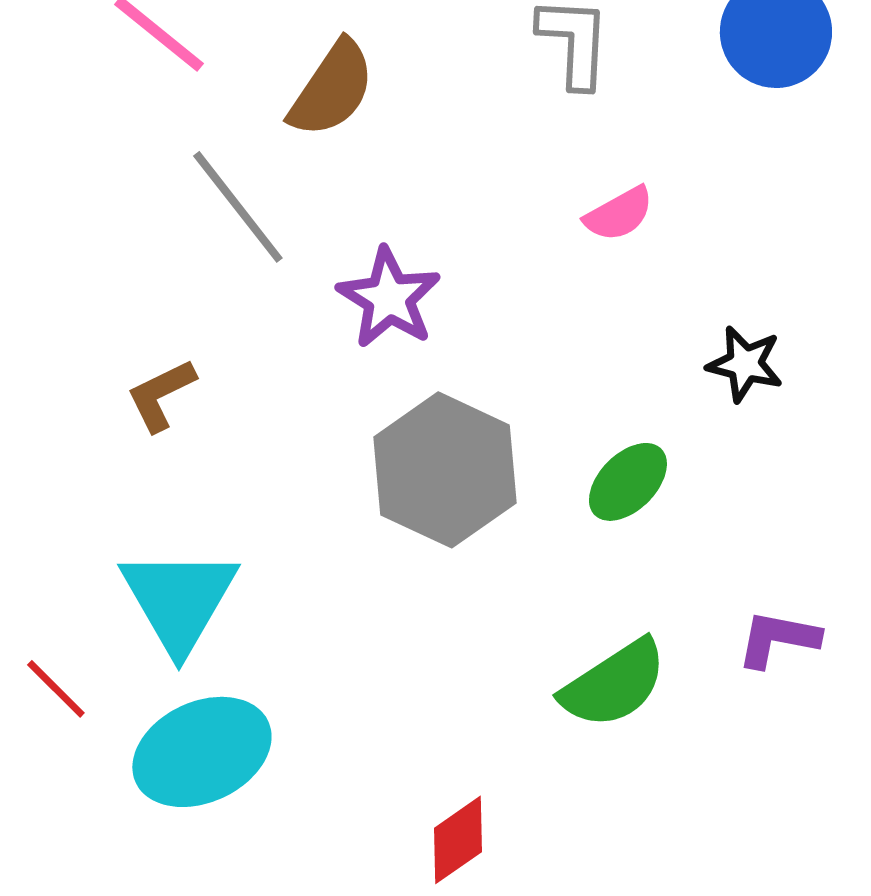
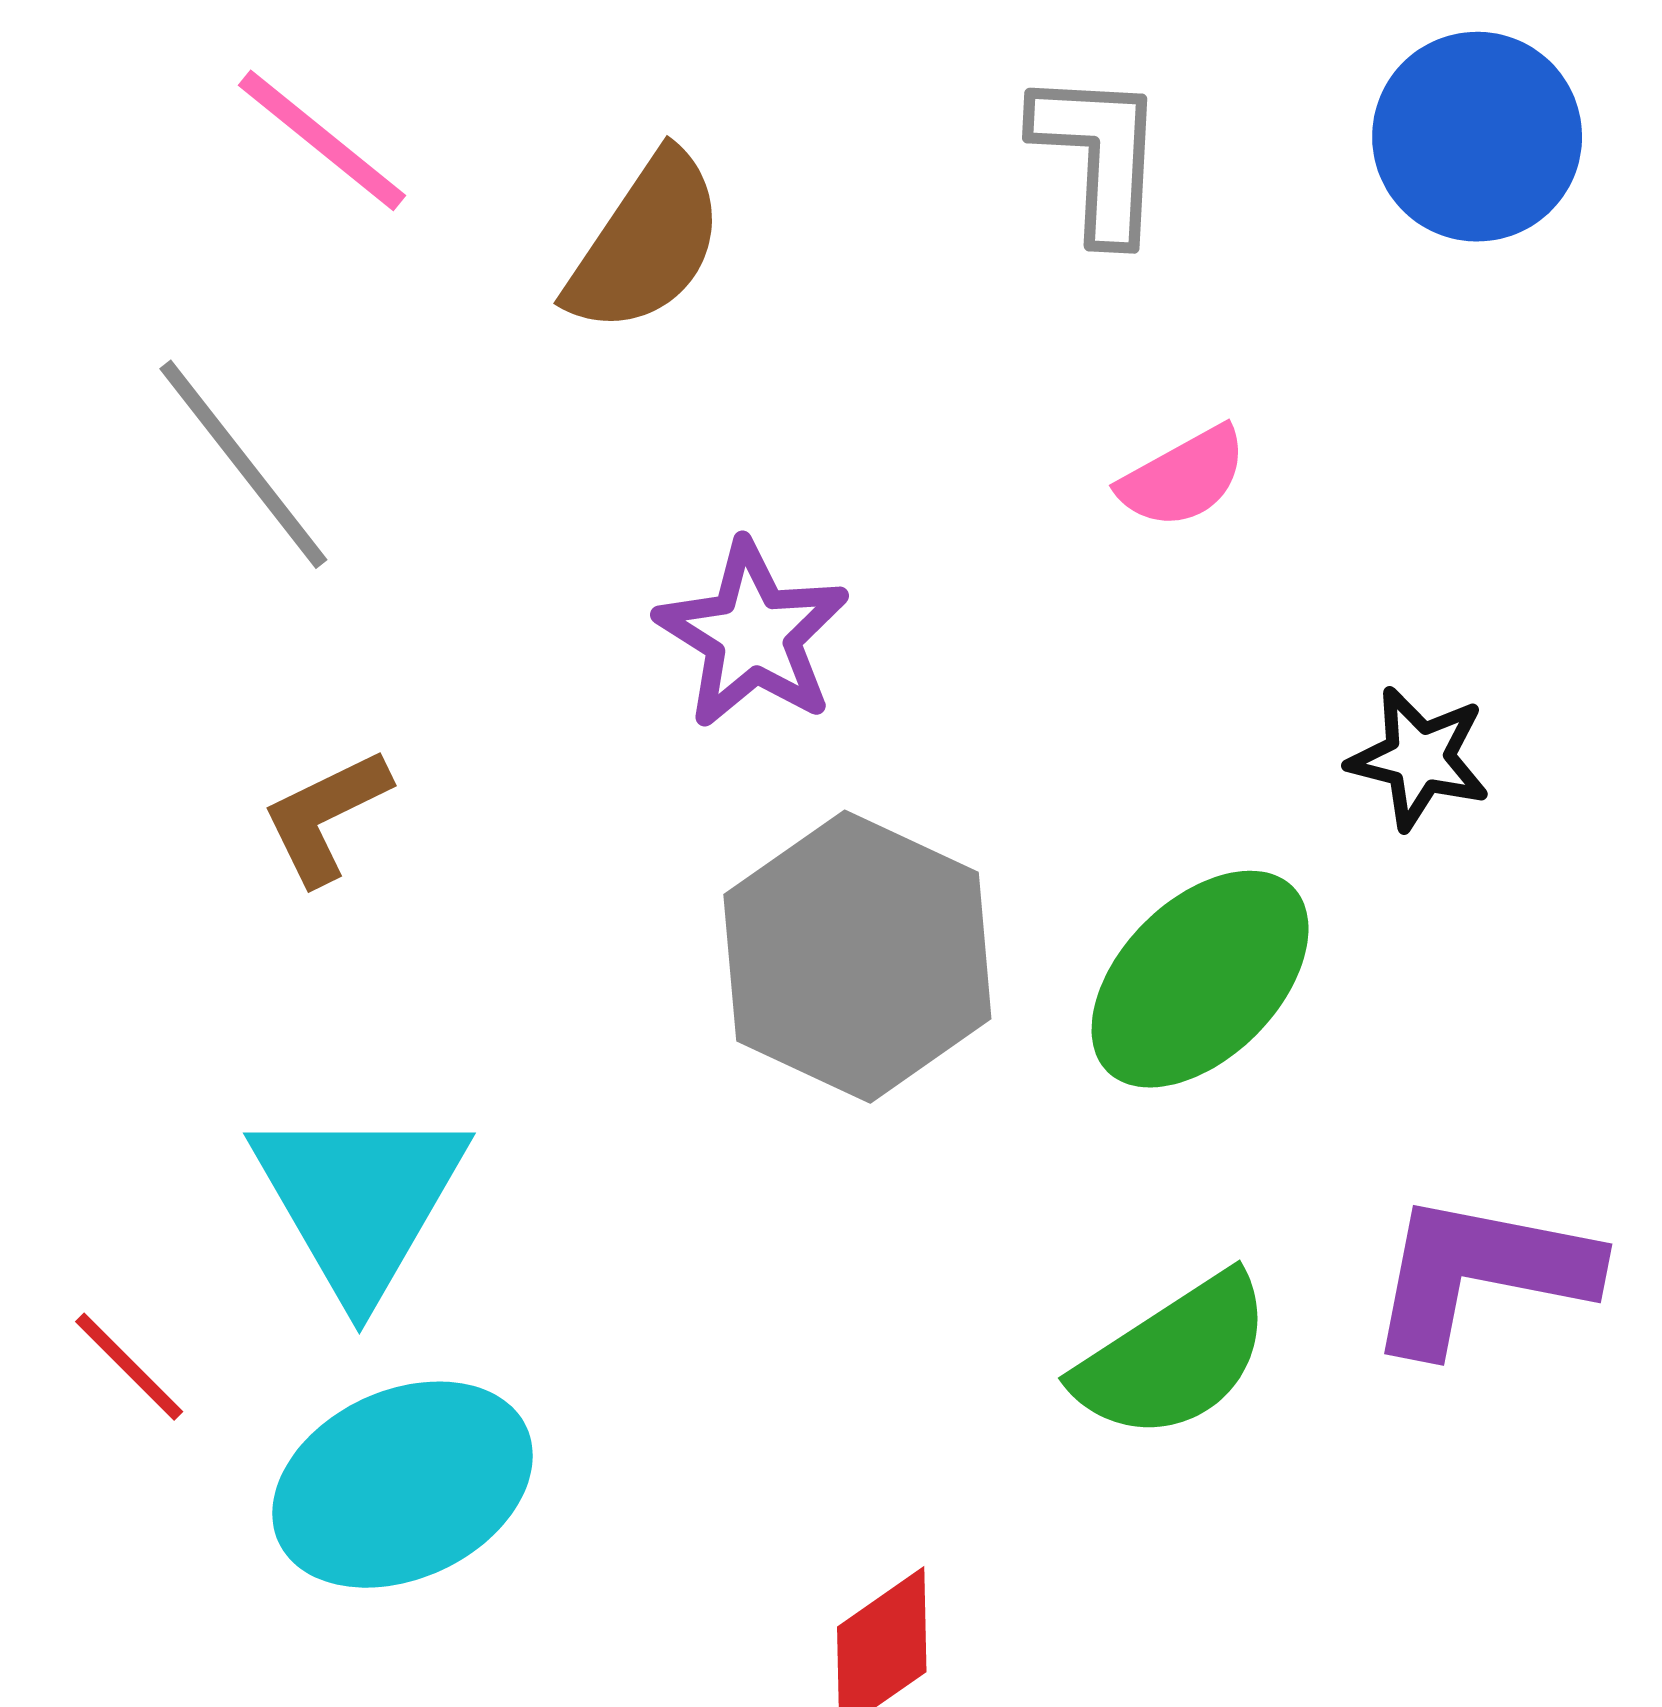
gray line: (238, 207) -> (243, 464), moved
green ellipse: (628, 482) -> (1200, 979), size x1.5
purple L-shape: (778, 639) -> (1481, 1273), size x1.5

